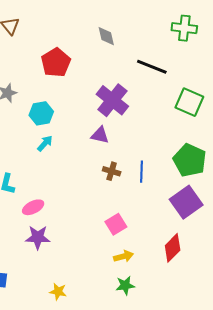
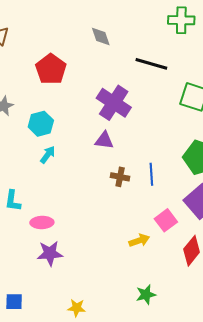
pink ellipse: (33, 207) -> (42, 222), turned 30
pink square: (116, 224) -> (166, 220), moved
yellow arrow: (124, 256) -> (139, 240), moved

